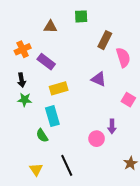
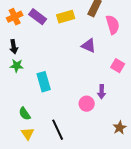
purple rectangle: (46, 62) -> (38, 17), moved
yellow rectangle: (59, 88) -> (66, 17), moved
green semicircle: (42, 136) -> (25, 114), moved

